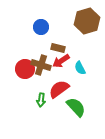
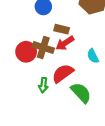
cyan semicircle: (80, 68) -> (93, 56), moved

